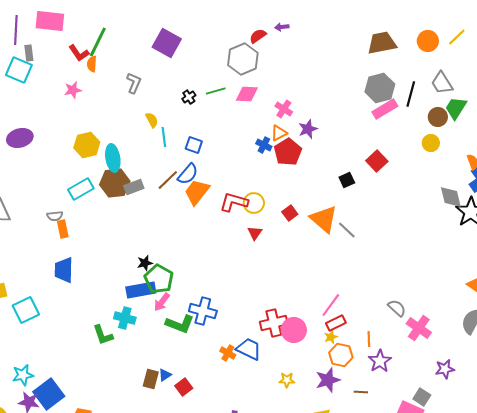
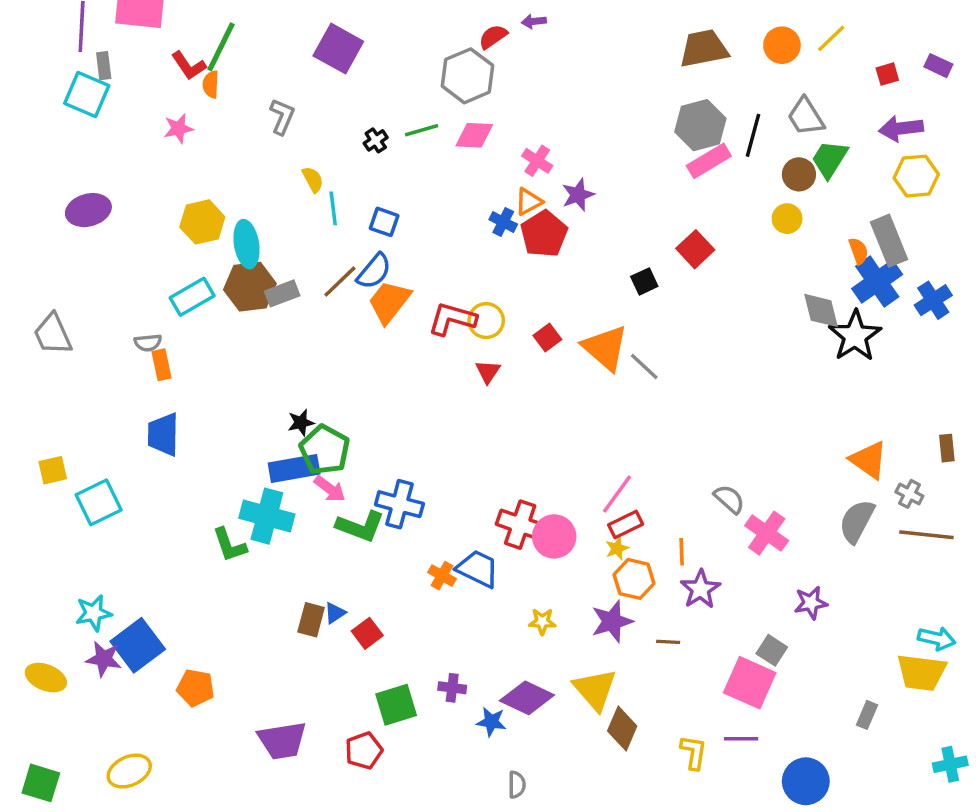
pink arrow: (162, 302) -> (330, 489), turned -90
cyan cross: (125, 318) -> (267, 516), size x1.4
red cross: (274, 323) -> (520, 525), turned 32

